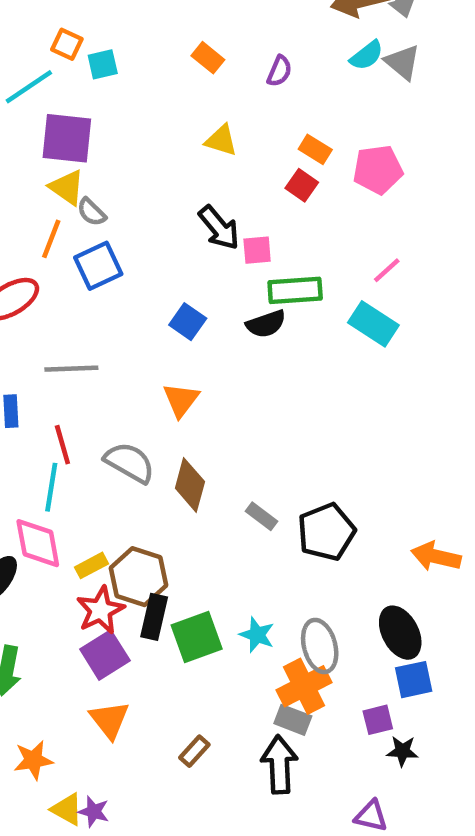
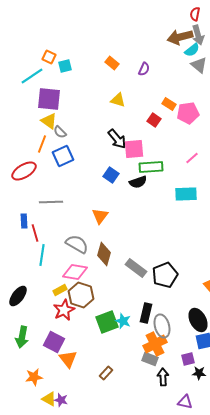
cyan semicircle: (367, 55) -> (192, 50), moved
orange rectangle: (315, 149) -> (169, 104), moved
pink square: (257, 250) -> (134, 149), size x1.5
blue square: (188, 322) -> (111, 175), moved
cyan rectangle: (373, 324) -> (186, 194), moved, turned -35
red line: (62, 445) -> (35, 233), moved
gray rectangle: (262, 516) -> (136, 268), size x1.5
pink diamond: (38, 543) -> (75, 272), moved, turned -70
black rectangle: (154, 617) -> (146, 313), moved
cyan star: (257, 635) -> (123, 321), moved
purple square: (105, 655) -> (54, 342), moved, turned -30
black arrow: (279, 765) -> (163, 377), moved, size x0.7

